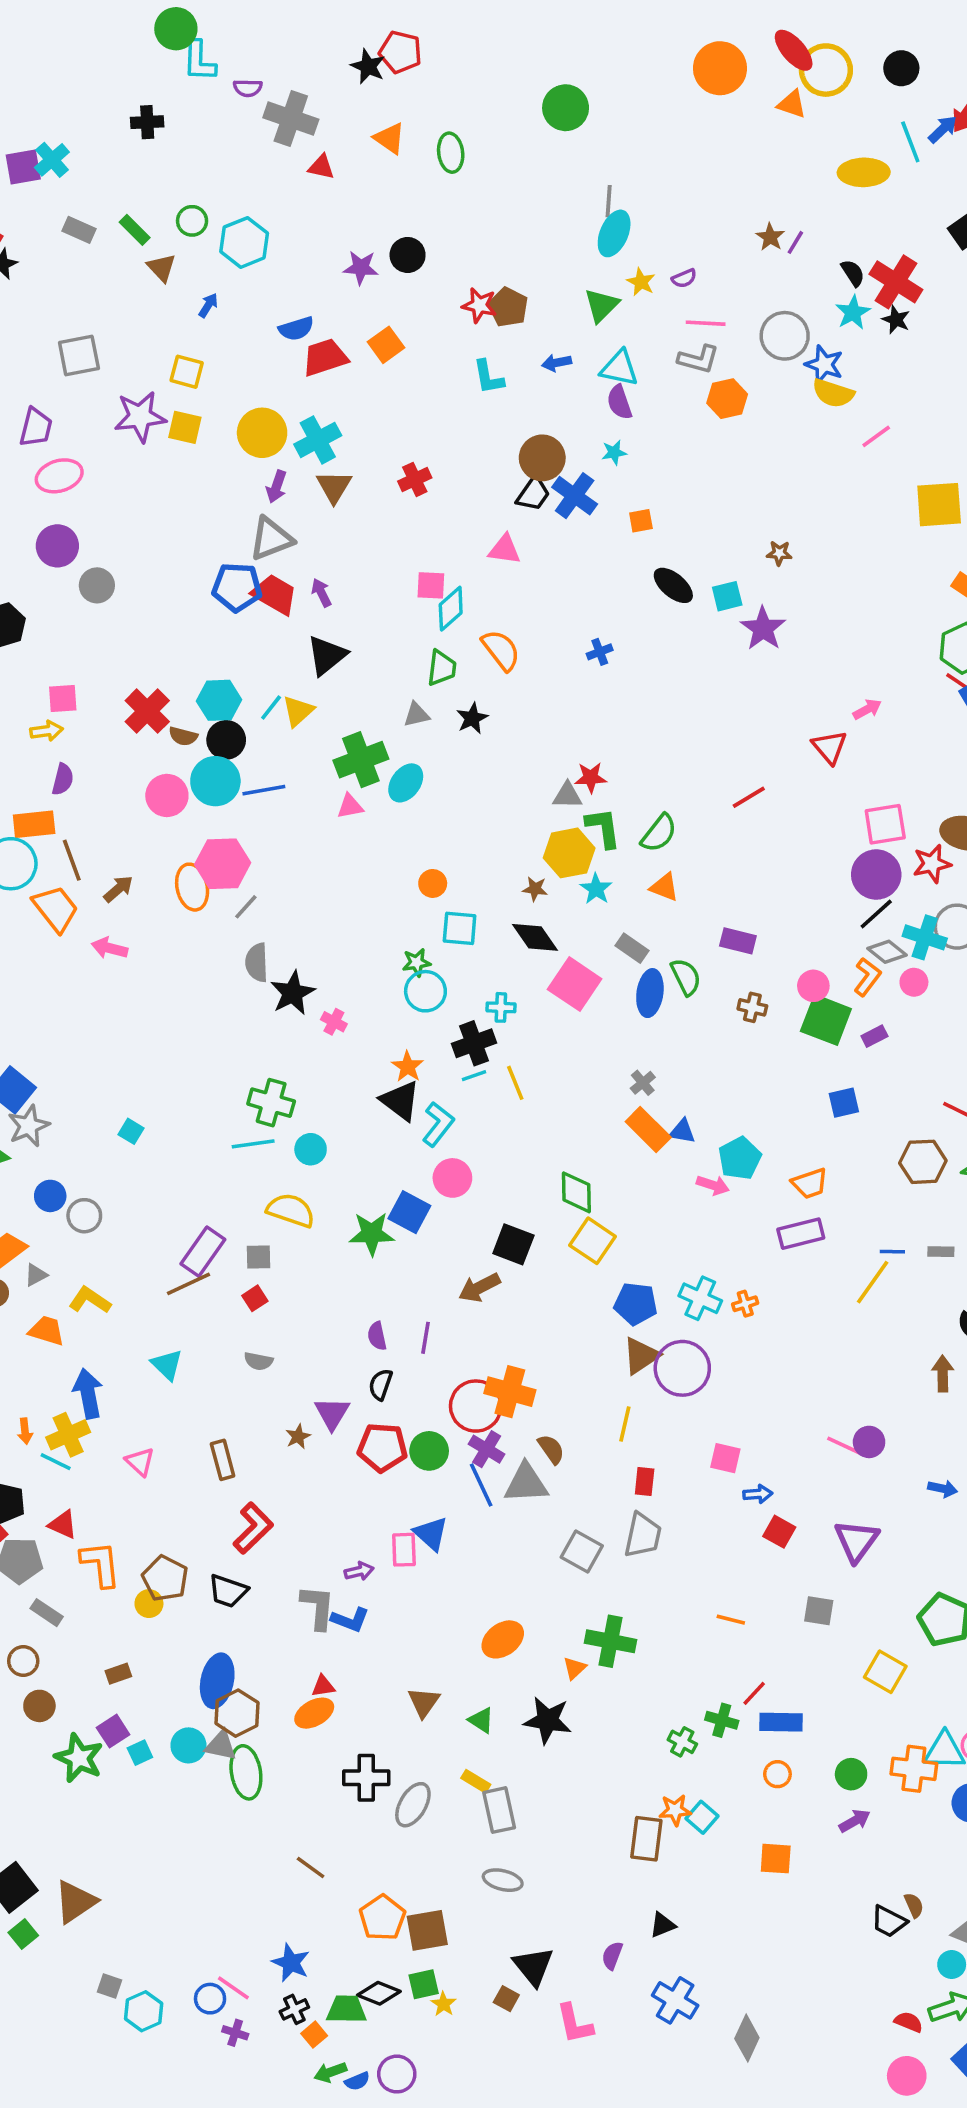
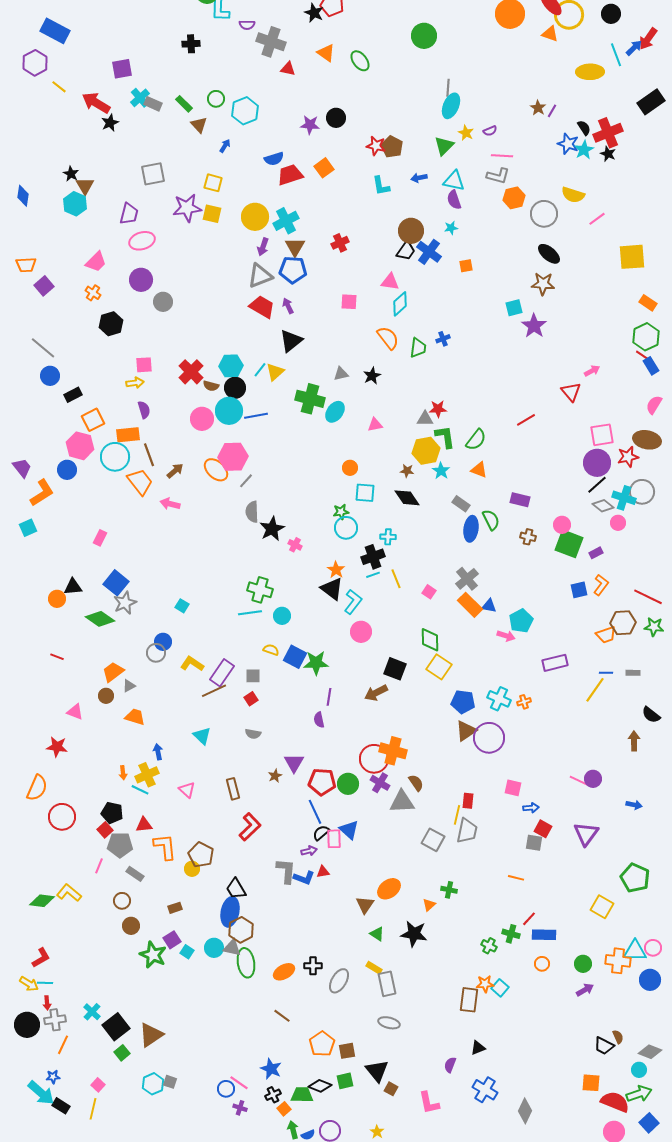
green ellipse: (451, 153) -> (360, 61), turned -30
cyan cross: (52, 160) -> (140, 98), moved
red cross: (896, 282) -> (608, 133), turned 36
gray circle: (785, 336) -> (544, 214), moved
blue star: (824, 365) -> (568, 144), moved
brown star: (779, 553) -> (543, 284), size x1.6
black ellipse: (673, 585) -> (549, 254), moved
blue pentagon: (237, 587) -> (293, 270), moved
cyan diamond: (451, 609) -> (400, 304), moved
green trapezoid: (442, 668) -> (418, 348), moved
green cross: (361, 760) -> (310, 399), turned 36
purple semicircle: (63, 779) -> (144, 410), turned -30
pink triangle: (350, 806) -> (375, 425), moved
orange ellipse: (192, 887) -> (216, 470), turned -35
orange L-shape: (867, 977) -> (601, 585), moved
pink square: (575, 984) -> (429, 592), moved, size x0.5
gray cross: (643, 1083) -> (467, 579), size x1.6
orange trapezoid: (810, 1183) -> (606, 635), moved
blue circle: (50, 1196) -> (163, 642), moved
yellow semicircle: (291, 1210) -> (271, 650), size x0.6
blue square: (409, 1212) -> (295, 657), moved
yellow L-shape: (90, 1300) -> (192, 664), moved
purple line: (425, 1338) -> (329, 697), moved
black semicircle: (381, 1384) -> (321, 833), moved, turned 30
blue arrow: (88, 1393) -> (158, 752), size x0.6
yellow line: (625, 1424) -> (457, 815), moved
blue line: (481, 1485) -> (315, 812), moved
red triangle: (63, 1525) -> (144, 825), turned -30
black trapezoid: (228, 1591) -> (236, 889), moved, turned 40
gray square: (819, 1611) -> (534, 843), moved
green cross: (610, 1641) -> (449, 890), size x0.6
red triangle: (323, 1686) -> (323, 872), moved
brown triangle: (424, 1702) -> (365, 905), moved
orange ellipse: (314, 1713) -> (284, 972), moved
cyan square: (140, 1753) -> (187, 952), turned -32
black cross: (366, 1778) -> (313, 966), size x0.7
orange square: (776, 1859) -> (591, 1083), moved
brown square: (427, 1930) -> (347, 1051), size x0.7
black triangle: (533, 1966) -> (377, 1071), moved
yellow star: (443, 2004) -> (377, 1132), moved
cyan hexagon: (144, 2011) -> (153, 1084), moved
red semicircle: (909, 2022) -> (615, 1102), size x1.8
green arrow: (330, 2072) -> (293, 1130), turned 96

